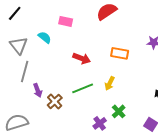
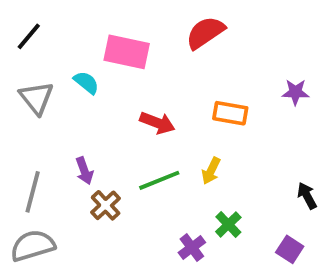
pink rectangle: (66, 21) -> (127, 52), size x1.6
gray line: (25, 71) -> (33, 192), moved
purple arrow: (38, 90) -> (84, 171), moved

